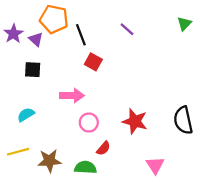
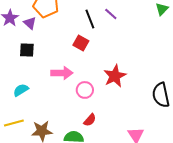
black line: (81, 35) -> (90, 19), moved
red star: (135, 121) -> (115, 76), moved, turned 30
pink circle: (89, 123) -> (85, 90), moved

